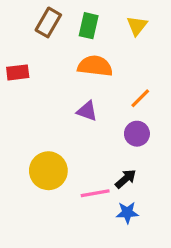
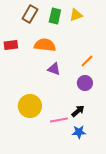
yellow triangle: (137, 26) -> (76, 15), moved, turned 32
orange semicircle: (95, 66) -> (45, 45), moved

